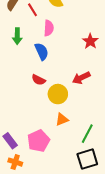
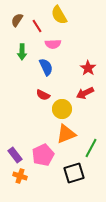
pink semicircle: (49, 28) -> (53, 44), turned 84
red star: (90, 41) -> (88, 68), moved
orange triangle: (62, 119) -> (66, 134), size x1.5
black square: (87, 159) -> (74, 173), moved

